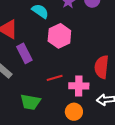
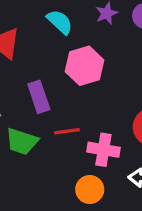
purple rectangle: (24, 53) -> (39, 97), moved
green trapezoid: (30, 102) -> (22, 141), moved

